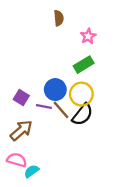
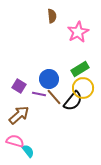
pink star: (88, 36) -> (78, 32), size x1.5
green rectangle: (84, 65) -> (80, 69), moved
yellow circle: (81, 94) -> (83, 88), moved
cyan semicircle: (31, 171) -> (28, 151), turned 88

